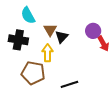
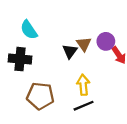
brown triangle: (50, 30) -> (84, 44), moved
yellow arrow: (48, 53) -> (83, 85), moved

